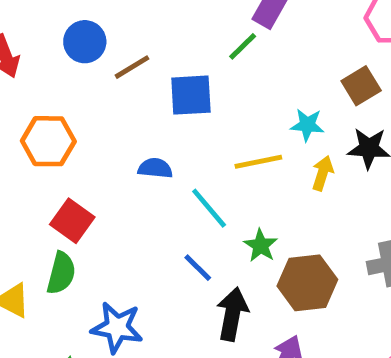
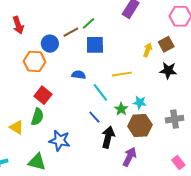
blue circle: (85, 42) -> (50, 44), moved
green line: (243, 46) -> (88, 23), moved
cyan star: (307, 125) -> (140, 102), moved
yellow arrow: (323, 173) -> (148, 50), moved

